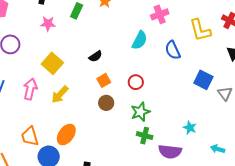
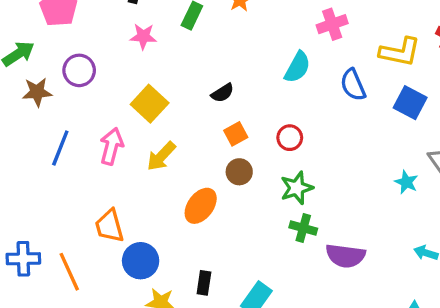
yellow L-shape: (200, 30) -> (400, 52), turned -65
blue square: (203, 80) -> (410, 103), moved
cyan star: (190, 128) -> (406, 182), moved
orange ellipse: (66, 134) -> (201, 206), moved

